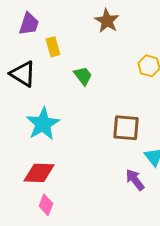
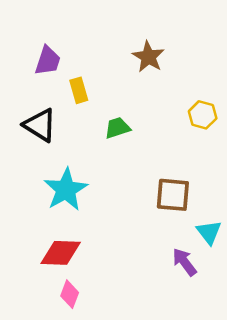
green trapezoid: (83, 76) -> (117, 128), turned -70

